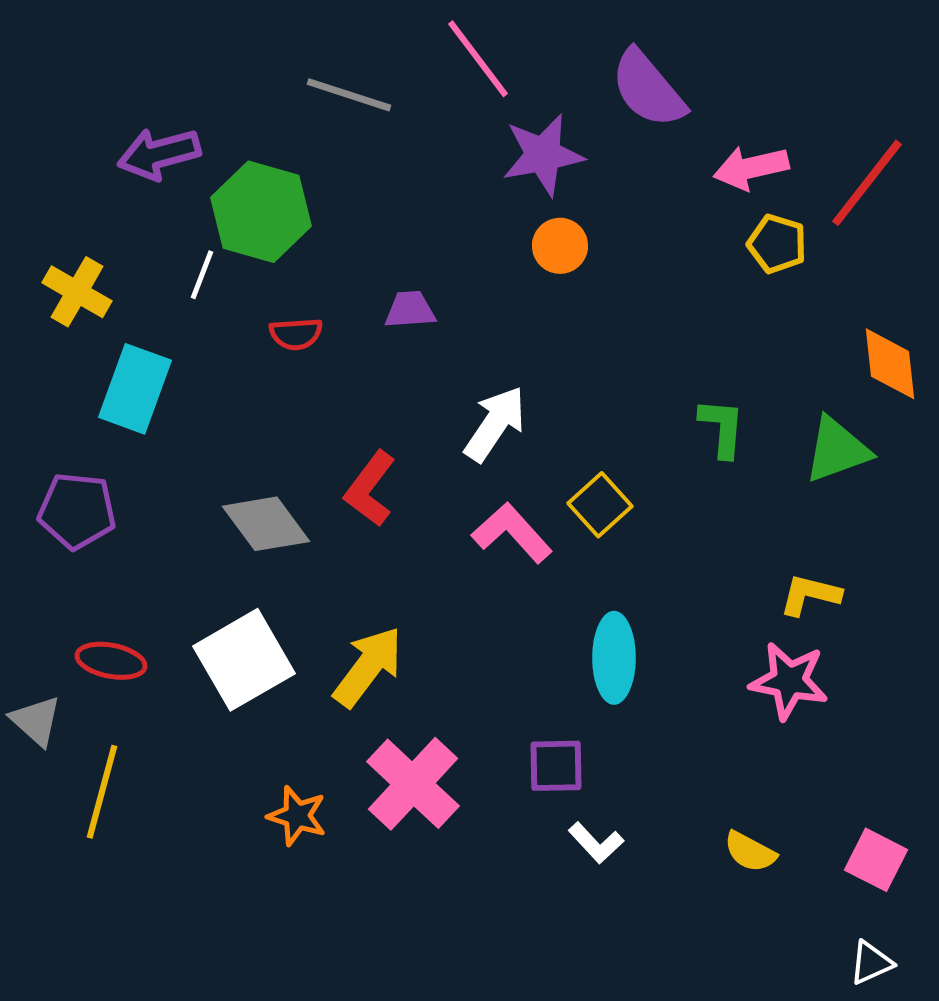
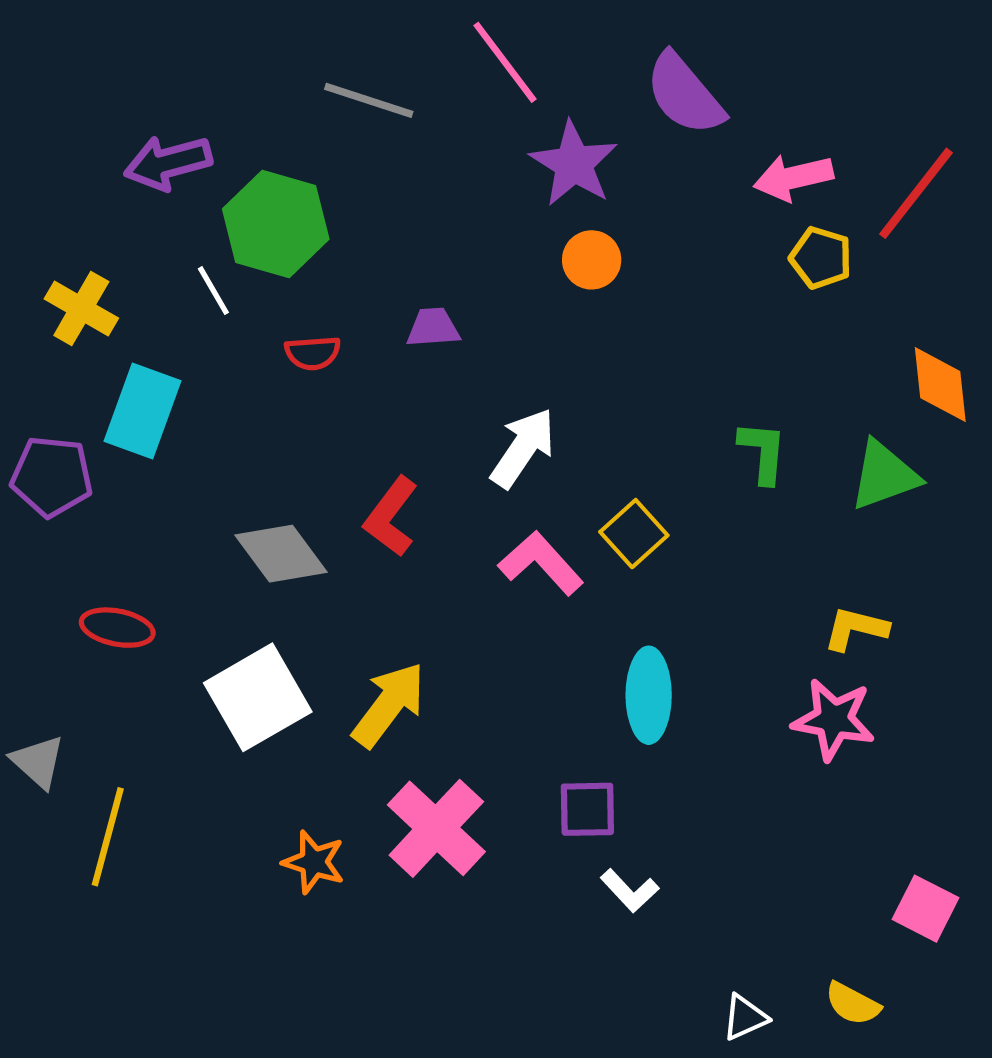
purple star: (543, 155) -> (574, 164), turned -30
white line: (202, 275) -> (213, 291), turned -51
purple pentagon: (77, 511) -> (52, 476), moved
red ellipse: (111, 661) -> (117, 628), moved
yellow semicircle: (750, 852) -> (853, 1004), moved
white triangle: (871, 963) -> (745, 1017), moved

